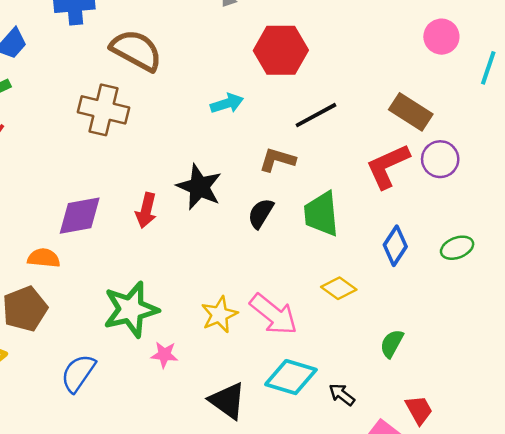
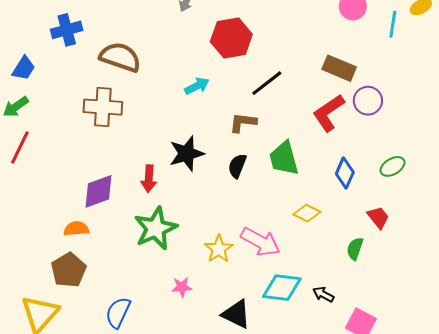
black star: (199, 187) -> (187, 154), turned -30
green star: (131, 309) -> (156, 228), moved
red trapezoid: (419, 410) -> (378, 217), moved

